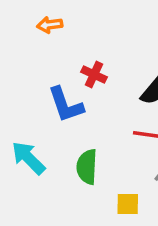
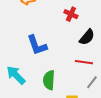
red cross: (94, 75) -> (71, 14), moved

